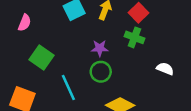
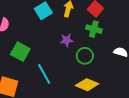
green circle: (101, 72) -> (85, 56), moved

